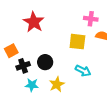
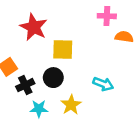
yellow square: (77, 42) -> (63, 50), moved

